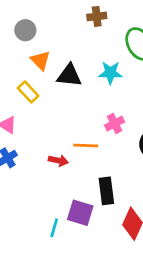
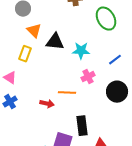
cyan star: (110, 73) -> (81, 51), moved
yellow rectangle: (28, 92) -> (25, 54), turned 63

